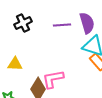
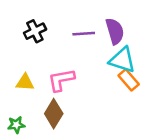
pink L-shape: (53, 79) -> (61, 80), moved

